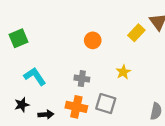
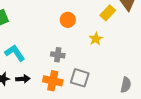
yellow star: (123, 72) -> (96, 39), moved
black arrow: (46, 115) -> (23, 79), moved

